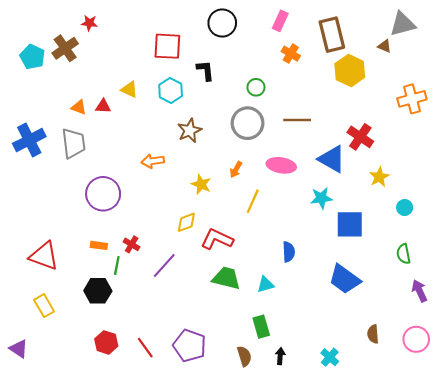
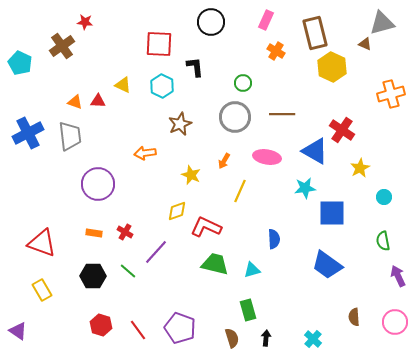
cyan pentagon: (32, 57) -> (20, 63), moved
green line: (117, 265) -> (128, 271), moved, turned -60

